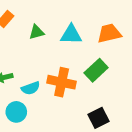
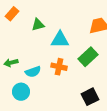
cyan triangle: (71, 35) -> (60, 40), moved
orange cross: (62, 82) -> (59, 67), size x0.7

